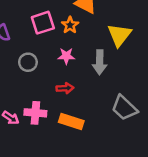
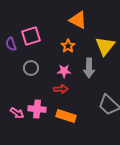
pink square: (43, 23) -> (31, 36), moved
orange star: (70, 25) -> (68, 46), moved
pink star: (66, 56) -> (64, 71), moved

